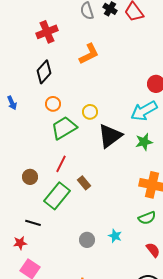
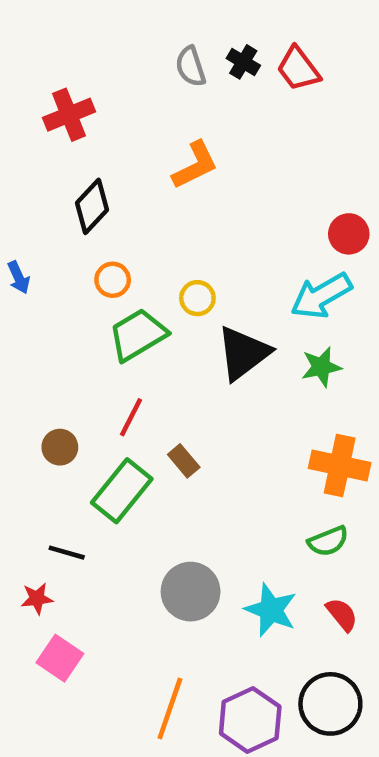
red cross: (47, 32) -> (69, 115), moved
cyan star: (115, 236) -> (271, 610), moved, size x1.6
gray circle: (87, 240) -> (191, 592), size x1.6

